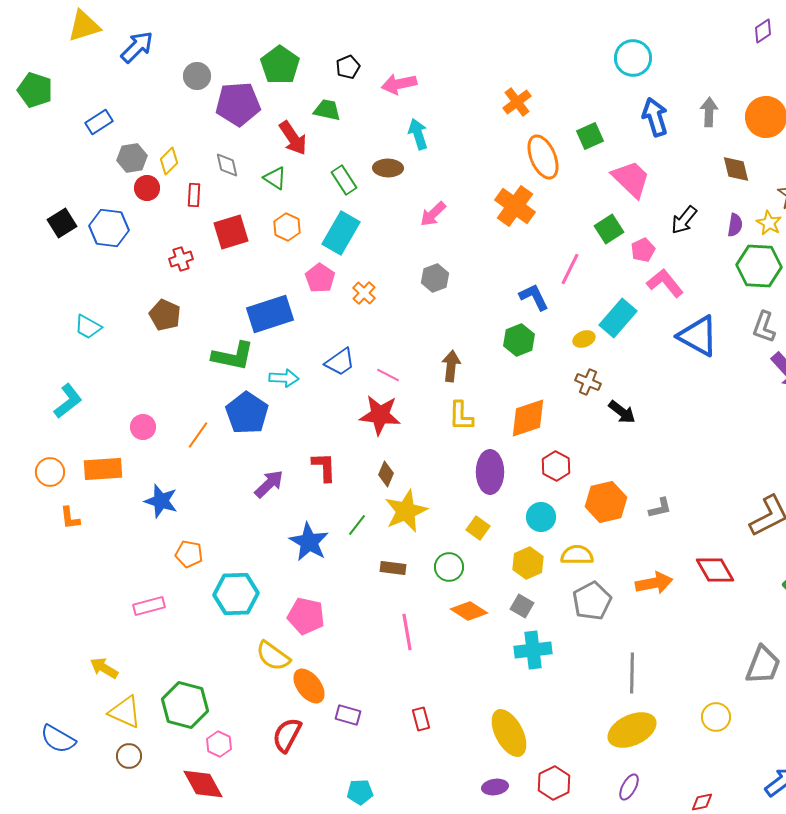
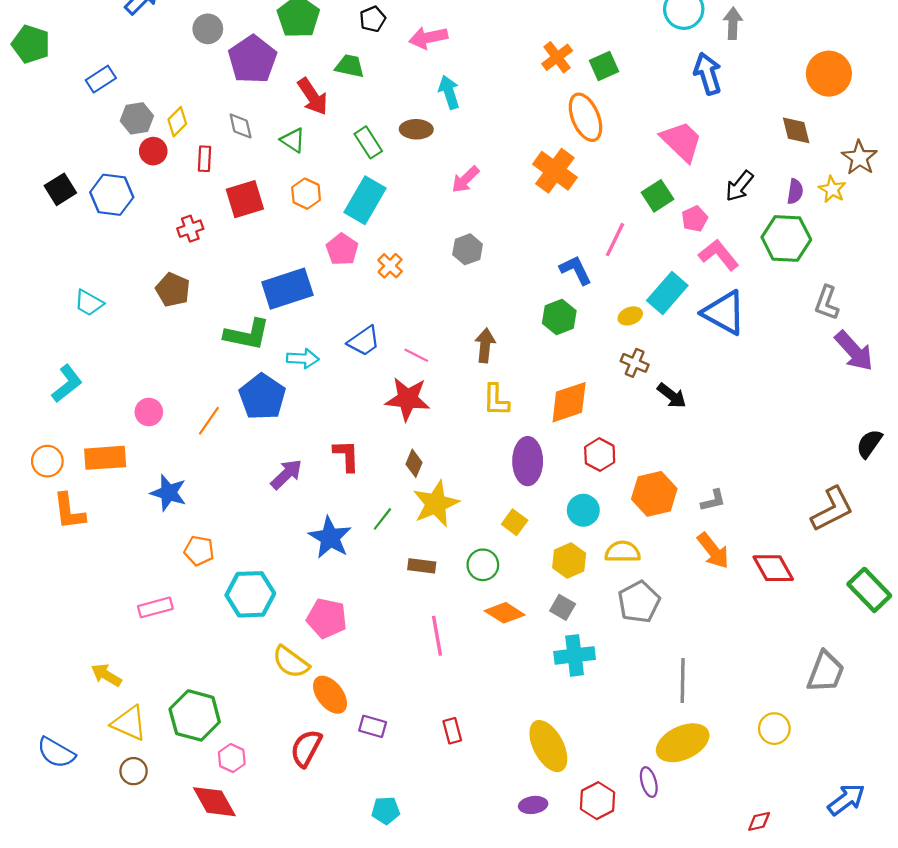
purple pentagon: (238, 104) -> (253, 59), turned -30
gray arrow: (709, 112) -> (733, 23), moved
green square: (590, 136) -> (604, 66), moved
green hexagon: (759, 266) -> (786, 238), moved
blue triangle: (698, 336) -> (724, 313), moved
orange L-shape: (70, 518) -> (69, 511), size x1.5
orange arrow: (654, 583) -> (713, 551), moved, turned 63
purple ellipse: (629, 787) -> (649, 782), moved, turned -44

